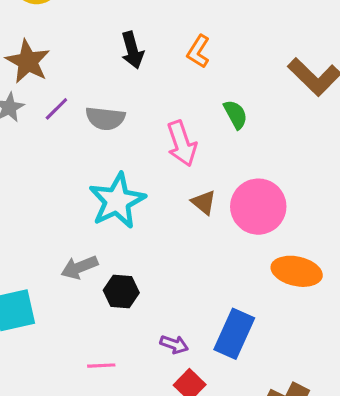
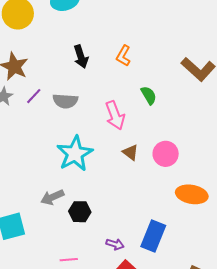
pink circle: (258, 207) -> (166, 154), size x0.7

